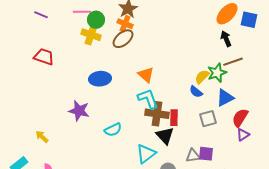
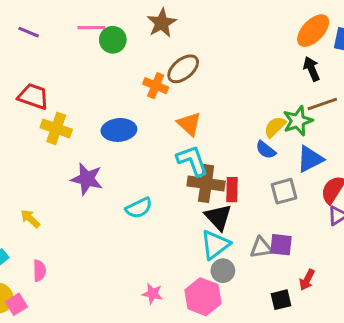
orange cross: (125, 24) -> (156, 86), moved
yellow cross: (91, 35) -> (56, 128), moved
brown ellipse: (123, 39) -> (183, 69), moved
cyan triangle: (146, 154) -> (215, 245), moved

